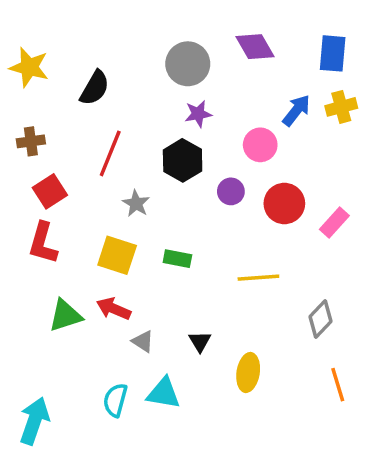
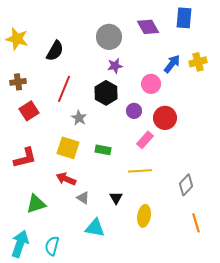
blue rectangle: (333, 53) -> (184, 18), moved
pink rectangle: (334, 222) -> (145, 140), moved
red L-shape: (43, 243) -> (25, 158), moved, turned -120
yellow line: (258, 278) -> (140, 171), moved
green triangle: (65, 316) -> (36, 204), moved
cyan semicircle: (115, 400) -> (52, 246), moved

